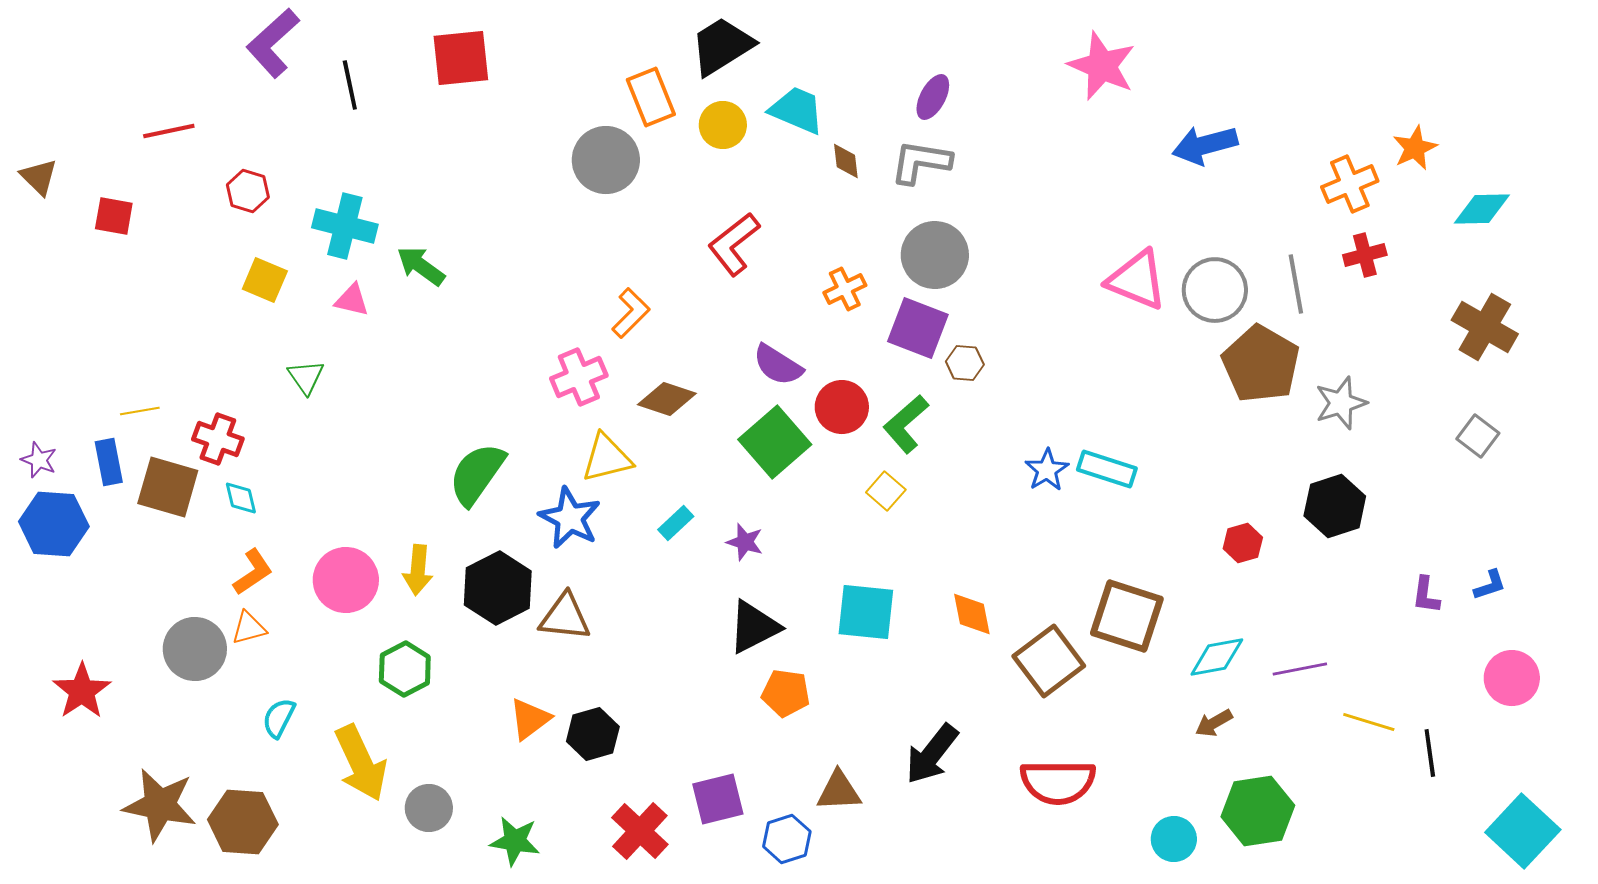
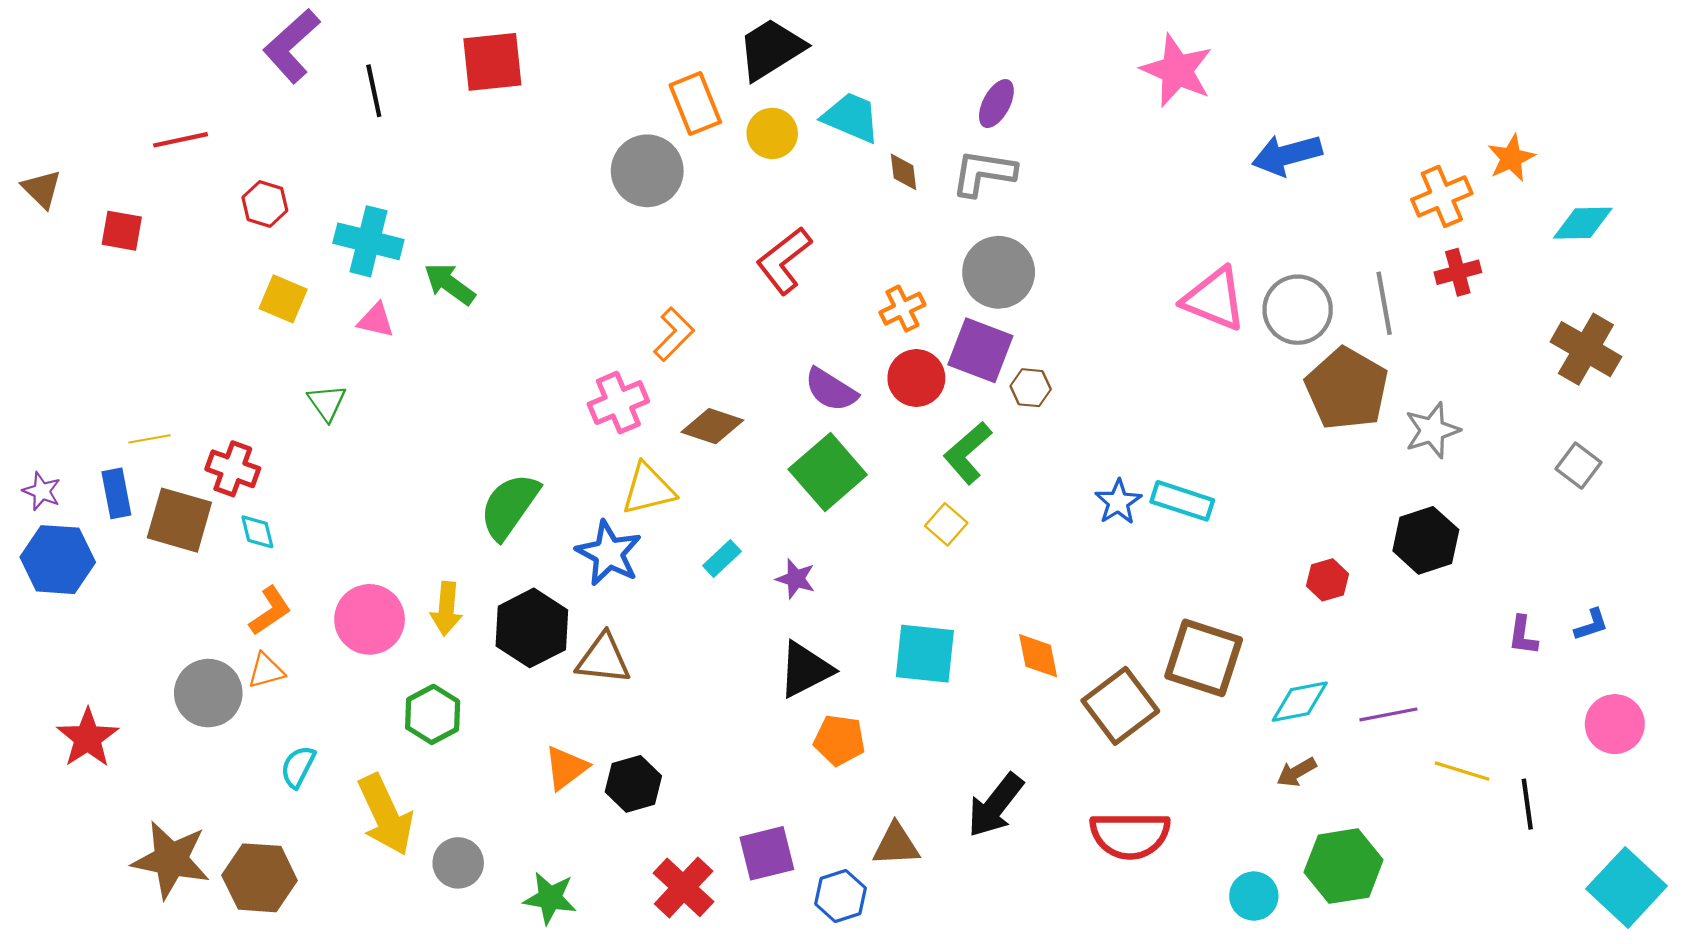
red circle: (842, 407) -> (916, 378), moved

